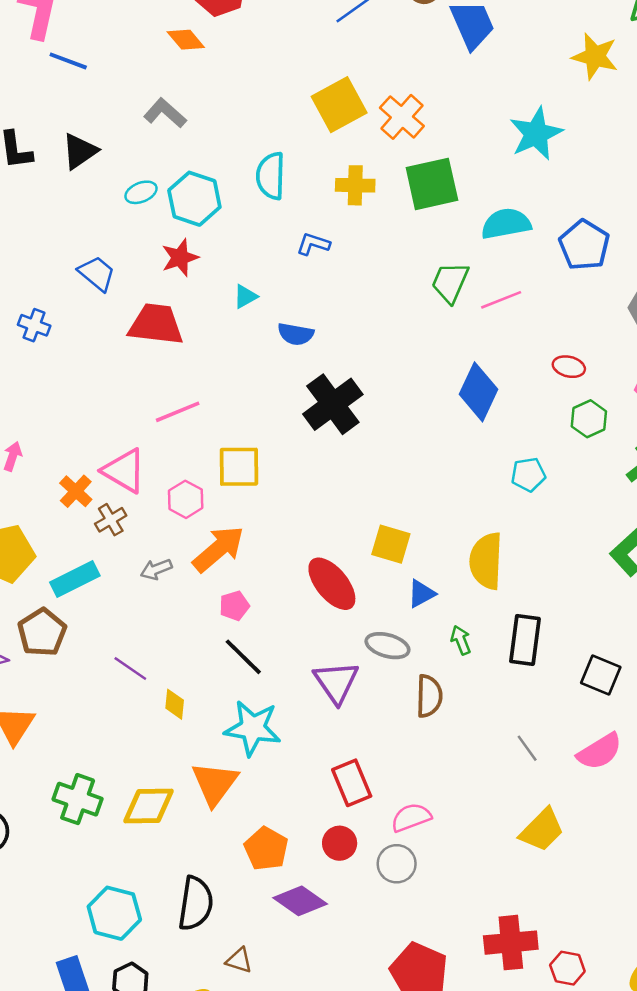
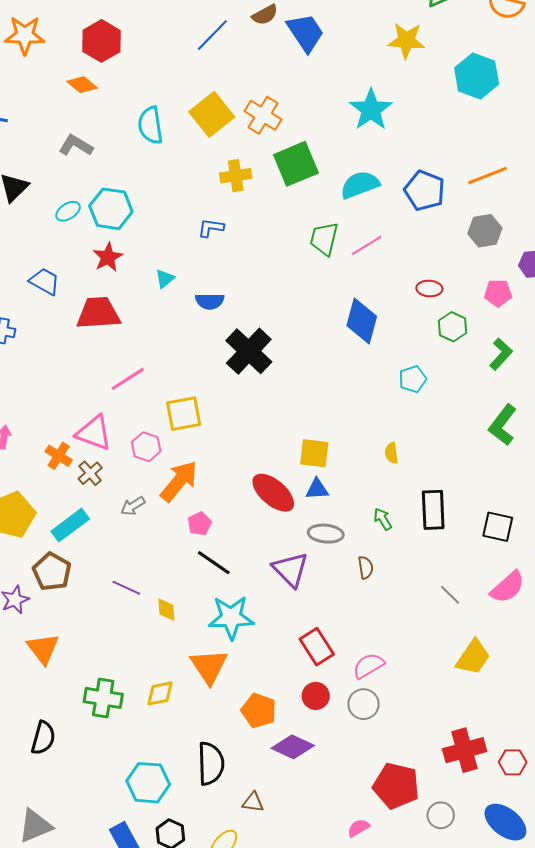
cyan semicircle: (271, 176) -> (150, 125), moved
yellow semicircle: (486, 561) -> (391, 453), size x0.5
blue triangle: (421, 594) -> (317, 489), moved, turned 35
brown semicircle: (429, 696) -> (366, 568), size x0.7
yellow diamond: (148, 806) -> (160, 693), size x0.7

